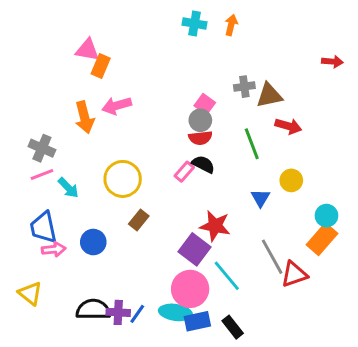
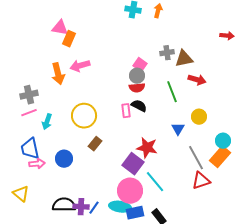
gray cross: (42, 148) -> (29, 95), turned -36
pink rectangle: (184, 172) -> (126, 111), turned -48
cyan arrow: (68, 188) -> (47, 122), turned 63
gray line: (272, 257) -> (196, 158), moved

